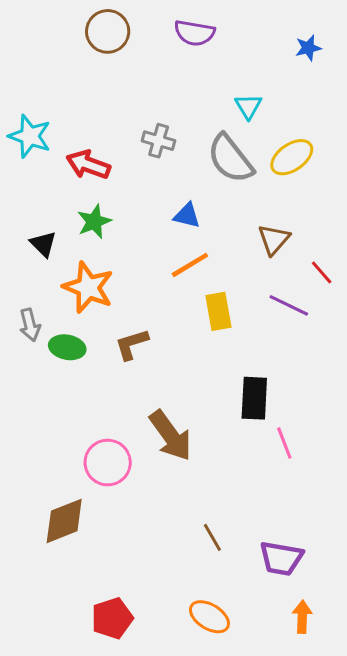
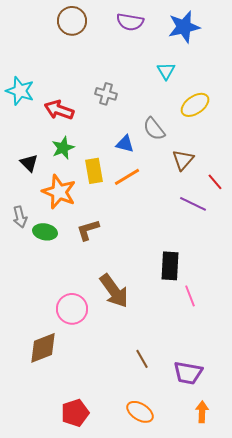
blue star: (308, 48) -> (184, 27), moved, size x1.8
gray semicircle: (230, 159) -> (154, 129), moved, size x0.7
yellow rectangle: (218, 311) -> (94, 171), moved

